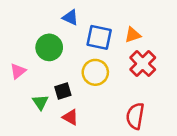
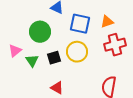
red cross: (143, 64) -> (115, 45), turned 30
black square: (63, 91) -> (54, 58), moved
green triangle: (40, 102) -> (32, 61), moved

